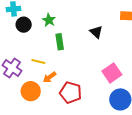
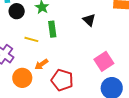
yellow line: (38, 62) -> (31, 39), moved

